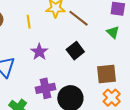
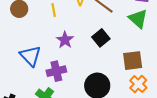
green triangle: (113, 32) -> (138, 19), size x1.5
purple cross: (45, 88) -> (56, 71), moved

